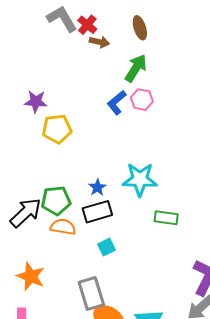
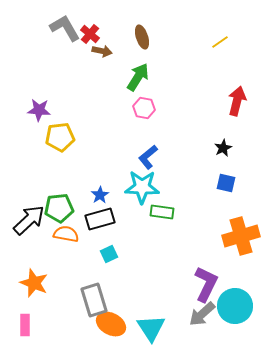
blue L-shape: (117, 103) -> (148, 157), moved
green rectangle: (166, 218) -> (162, 212), moved

